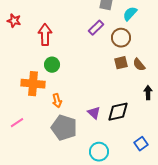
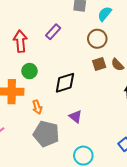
purple rectangle: (96, 28) -> (53, 32), moved
black diamond: (118, 112) -> (65, 83), moved

